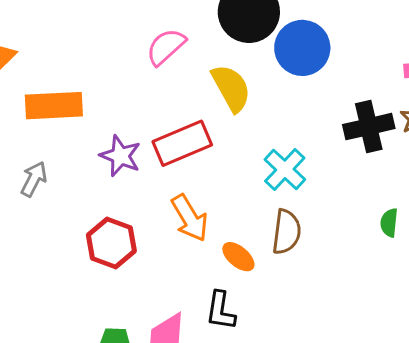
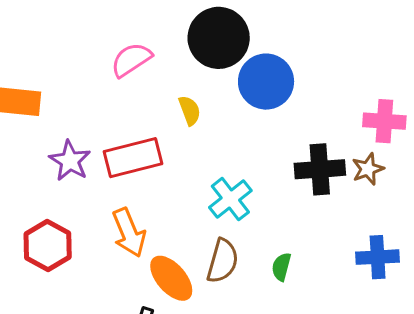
yellow semicircle: (231, 88) -> (190, 110), size x0.6
green semicircle: (389, 223) -> (281, 267), moved
orange ellipse: (238, 257) -> (171, 278), size x1.4

